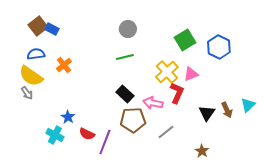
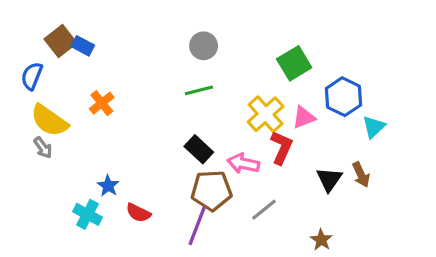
blue hexagon: (219, 47) -> (344, 97), moved
blue semicircle: (36, 54) -> (32, 76), moved, turned -60
cyan triangle: (248, 105) -> (374, 127), moved
purple line: (105, 142) -> (197, 226), moved

